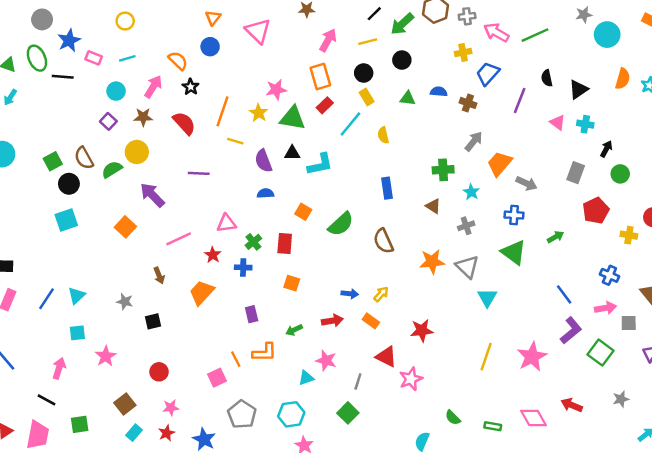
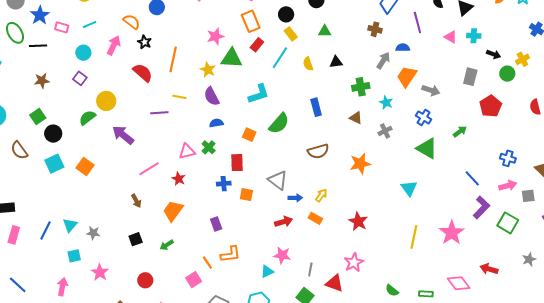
blue semicircle: (439, 92) -> (403, 48), moved
purple line: (520, 100) -> (417, 22), turned -30
yellow star: (259, 113) -> (208, 70), moved
brown star: (143, 117) -> (42, 81), moved
yellow line: (235, 141) -> (179, 97), moved
black arrow: (606, 149) -> (493, 54), turned 88
black triangle: (292, 153) -> (336, 62), moved
brown semicircle: (84, 158) -> (19, 150), moved
blue cross: (514, 215) -> (424, 117), turned 35
green semicircle: (341, 224) -> (279, 123), moved
orange square: (125, 227) -> (85, 166), moved
yellow cross: (629, 235) -> (522, 59), moved, turned -32
brown semicircle: (383, 241) -> (318, 151), turned -75
green cross: (253, 242) -> (209, 147), moved
blue cross: (243, 267) -> (224, 184), moved
gray triangle: (467, 267) -> (278, 180), moved
gray star: (125, 302) -> (93, 233), moved
green arrow: (294, 330) -> (167, 245), moved
red star: (422, 330) -> (358, 221), turned -30
red triangle: (386, 357) -> (334, 283), moved

